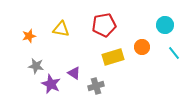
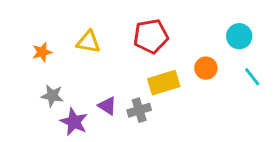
gray cross: (96, 86) -> (139, 110), moved

